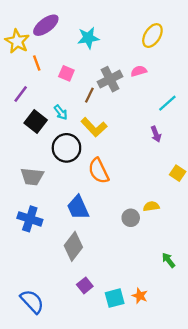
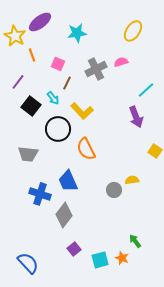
brown line: (89, 95) -> (67, 83), moved
purple arrow: (156, 134) -> (136, 117), size x1.5
blue cross: (30, 219) -> (40, 194), moved
green arrow: (169, 260) -> (135, 241), moved

